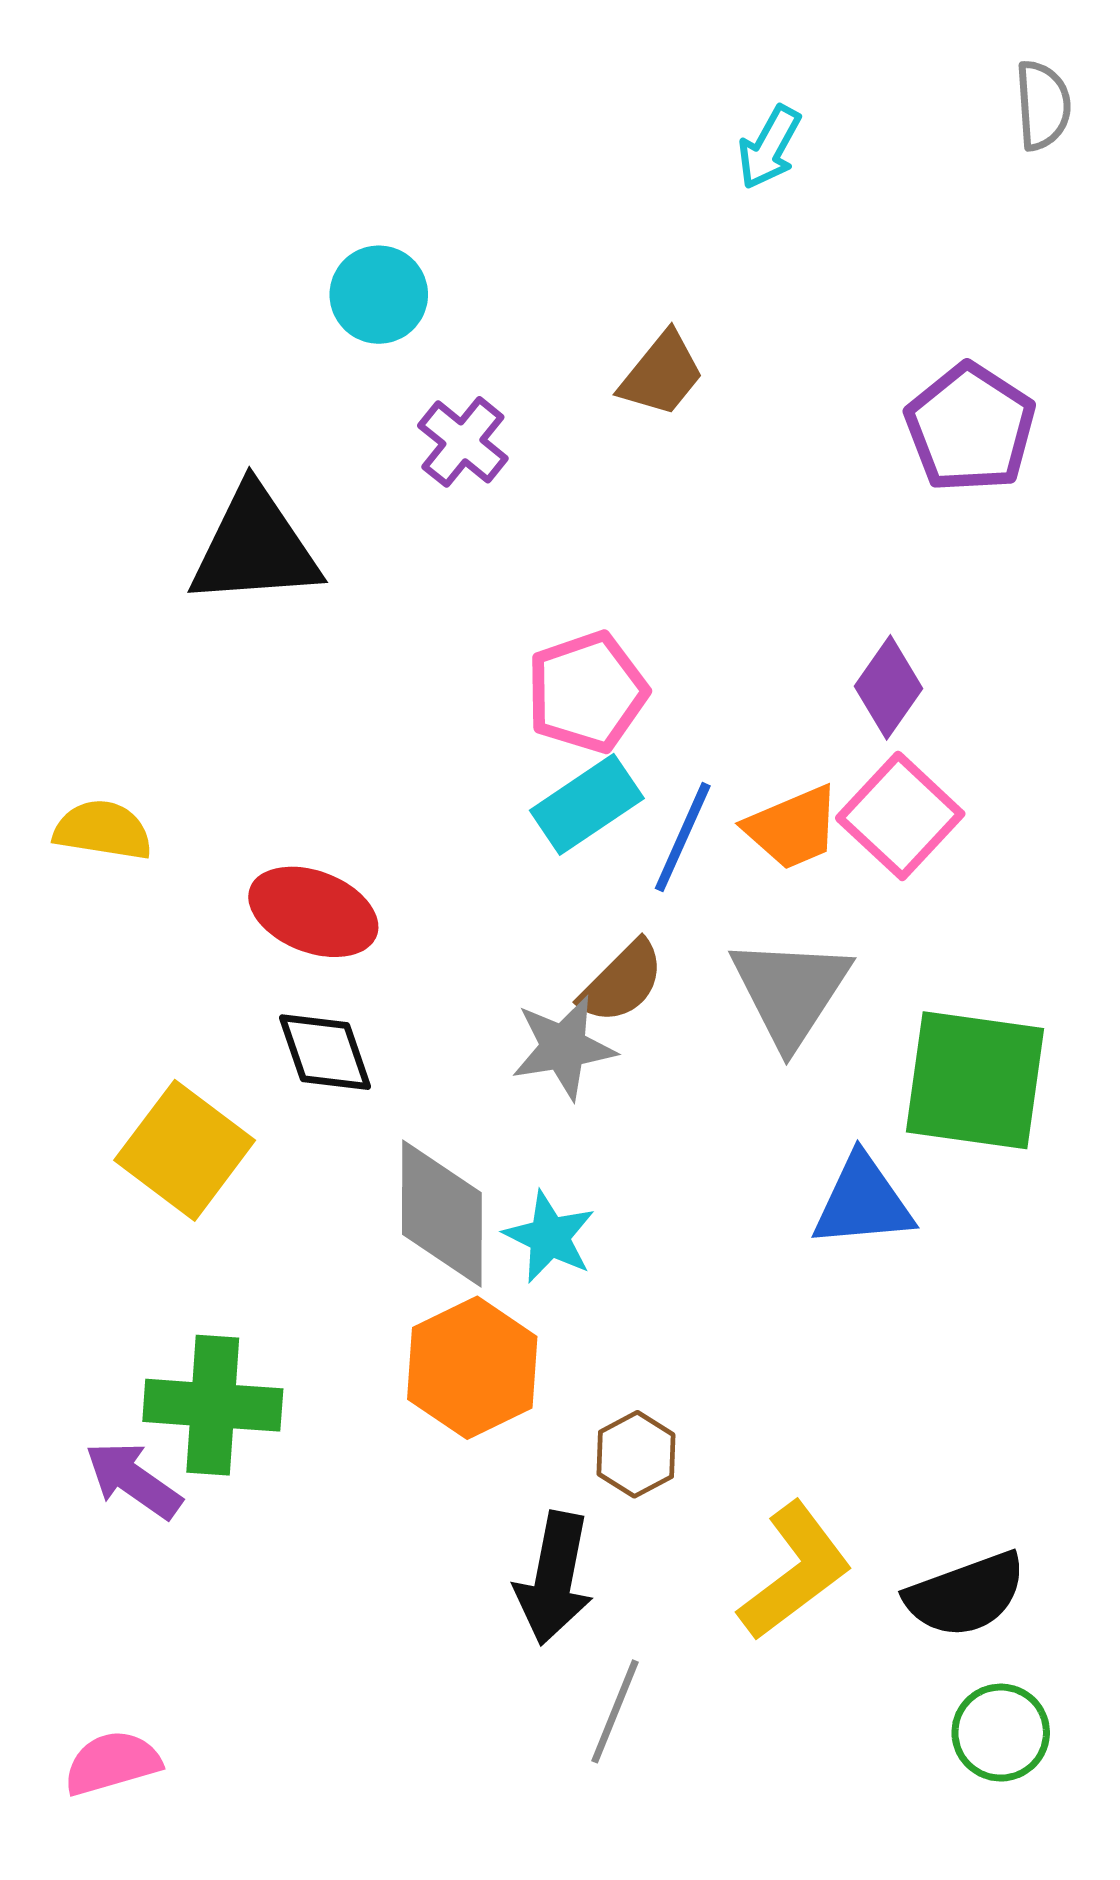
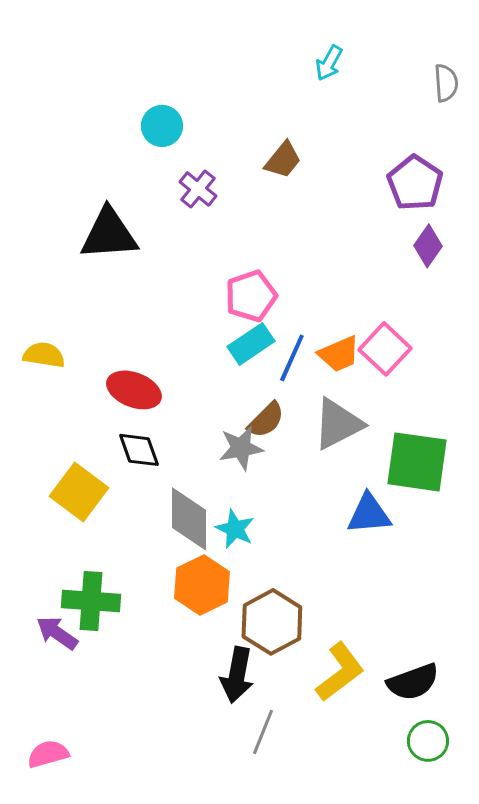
gray semicircle: (1043, 105) -> (446, 83), moved
purple diamond: (888, 687) -> (428, 246), moved
gray triangle: (790, 991) -> (338, 424), turned 30
brown hexagon: (636, 1454) -> (272, 622), size x1.8

